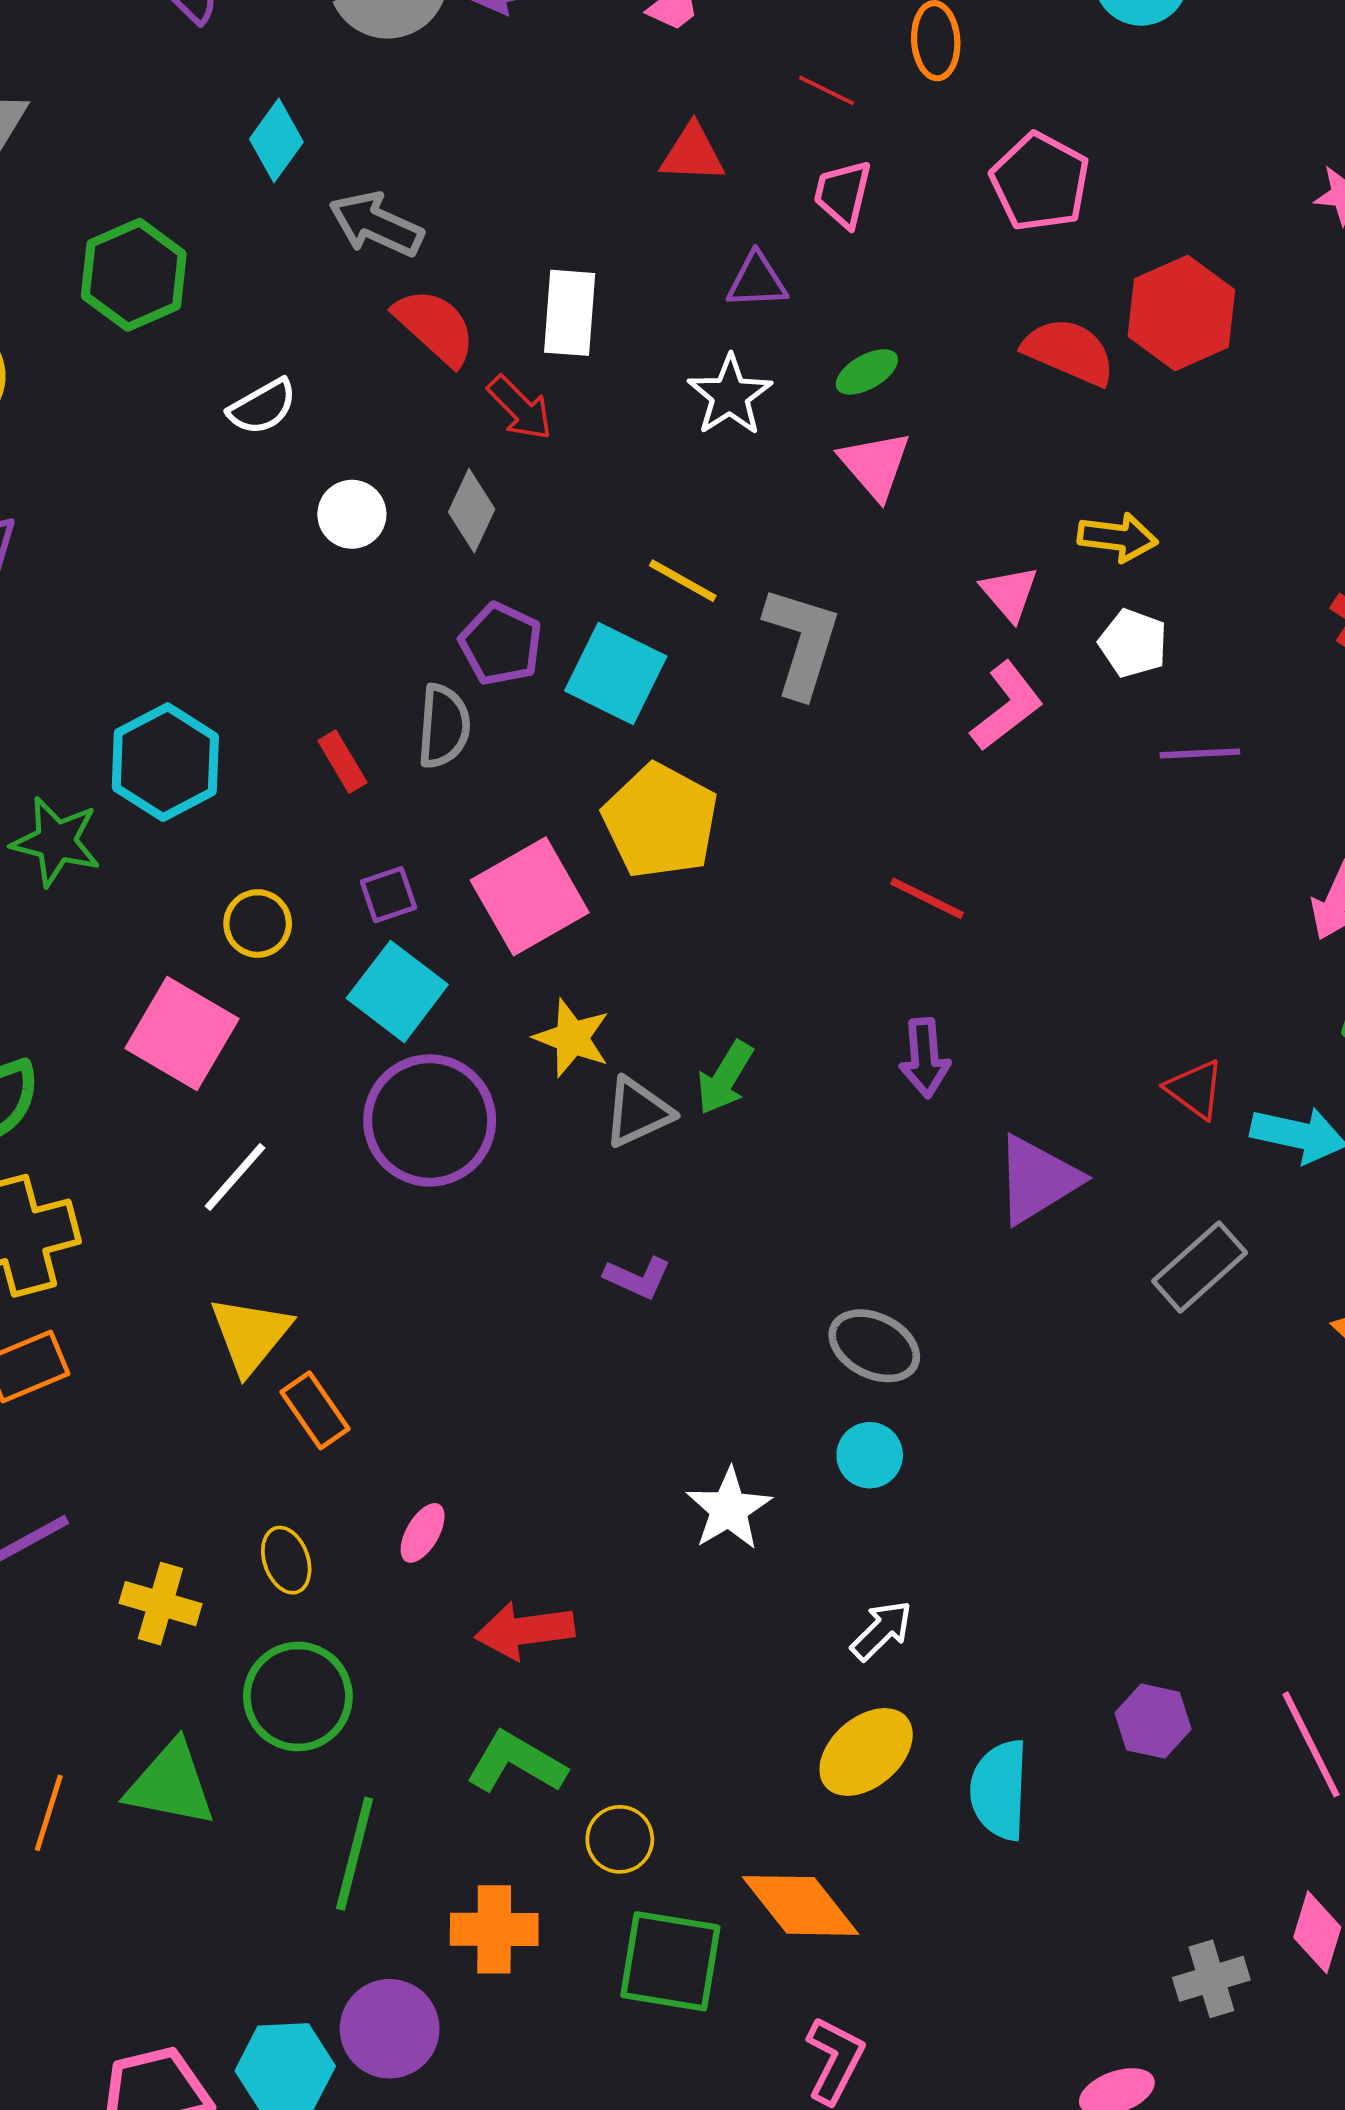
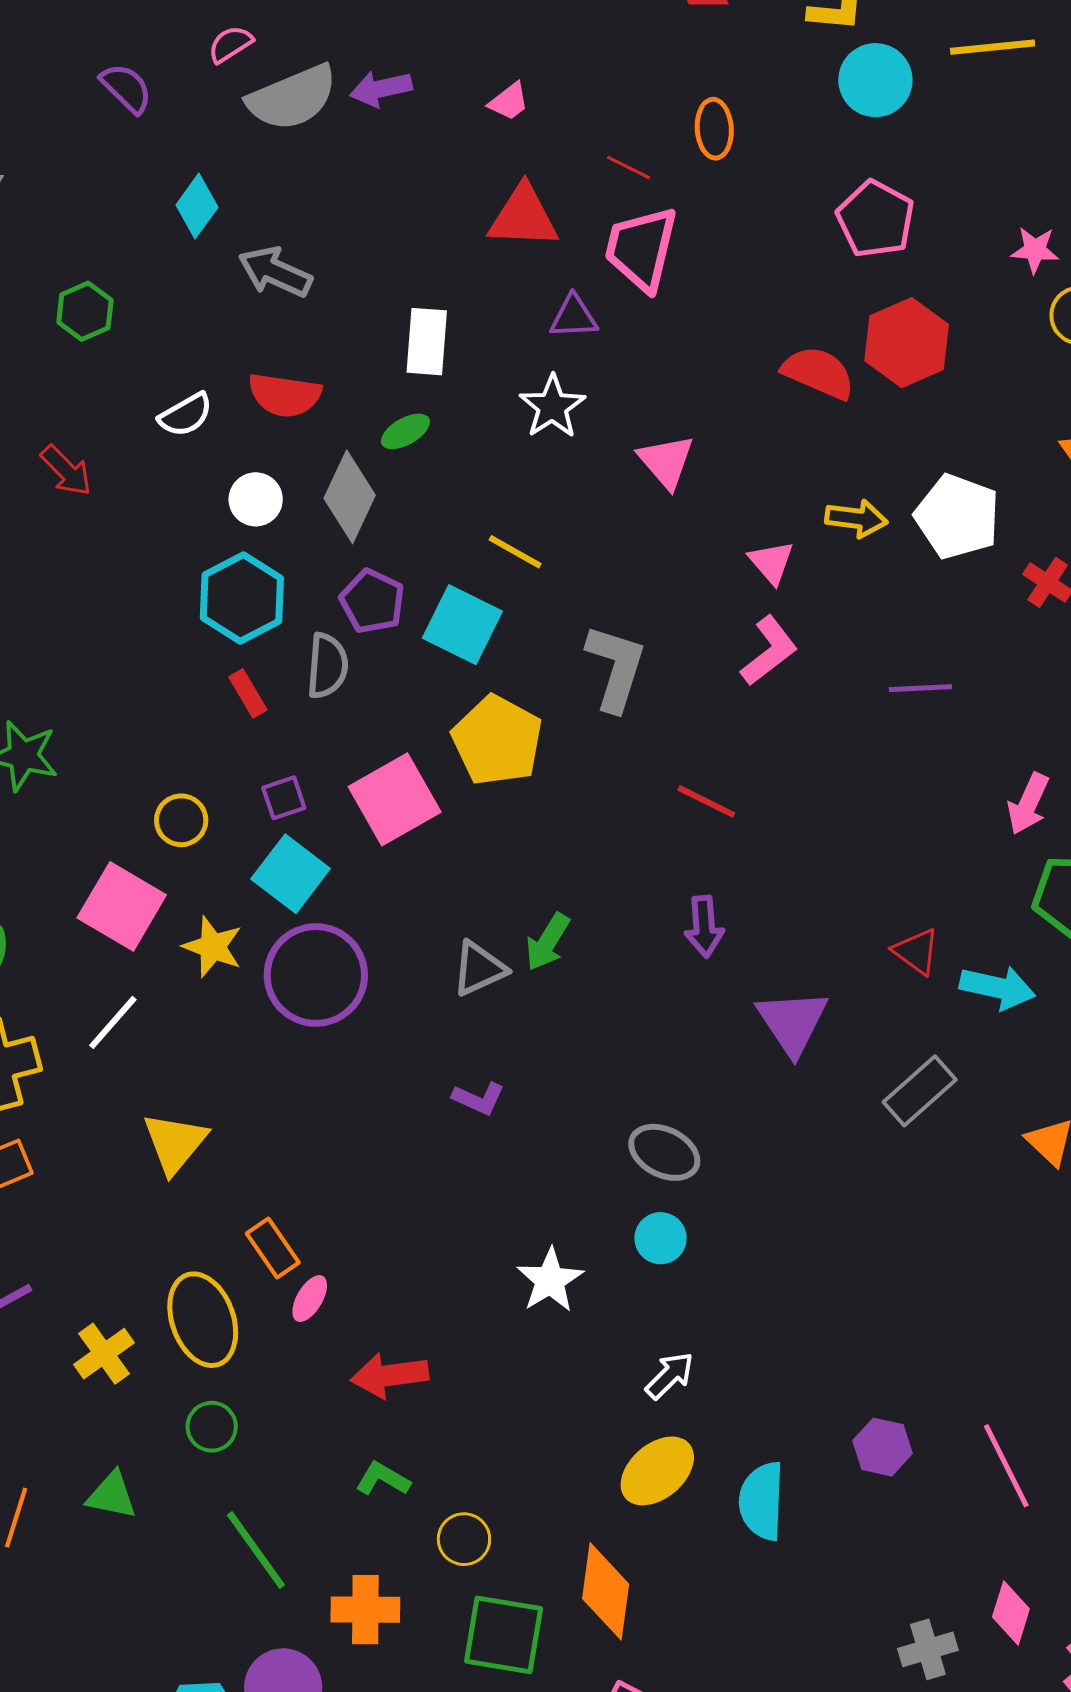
red triangle: (692, 153) -> (523, 217), size x1.4
pink pentagon: (1040, 182) -> (876, 219), moved
pink trapezoid: (843, 194) -> (641, 249), size x1.6
green hexagon: (134, 275) -> (85, 311), size x0.7
red semicircle: (435, 327) -> (285, 395), moved, turned 146
green ellipse: (867, 372) -> (405, 431), moved
red arrow: (520, 408) -> (66, 471), moved
gray diamond: (472, 511) -> (350, 497), size x1.4
gray L-shape: (802, 642) -> (616, 668), moved
white pentagon: (1133, 643) -> (957, 517), moved, size x1.6
cyan hexagon: (165, 762) -> (242, 598), moved
yellow star: (572, 1038) -> (213, 947), moved
white line: (235, 1177) -> (113, 1022), moved
purple triangle: (1037, 1180) -> (792, 1022), turned -32
orange rectangle: (315, 1410) -> (273, 1248), moved
yellow ellipse: (286, 1560) -> (203, 1320), size x1.8
yellow cross: (160, 1604) -> (104, 1354), turned 38
green circle: (298, 1696) -> (212, 1427), size x0.6
green L-shape: (516, 1763) -> (383, 1479), size x0.7
green triangle: (171, 1784) -> (112, 1495), size x0.7
green line: (355, 1854) -> (256, 1550), turned -50
orange diamond: (801, 1905) -> (606, 1591), turned 46

